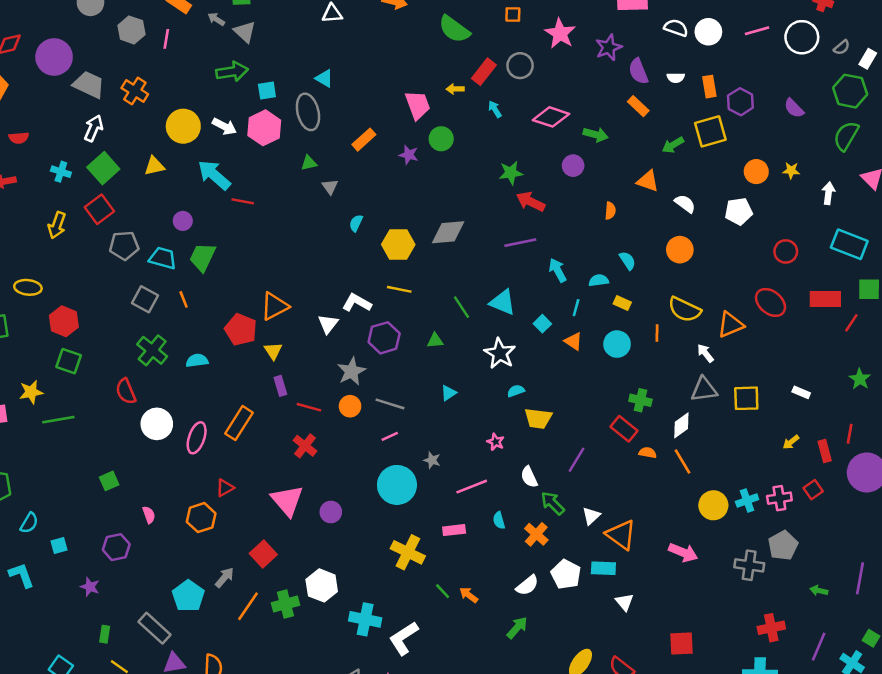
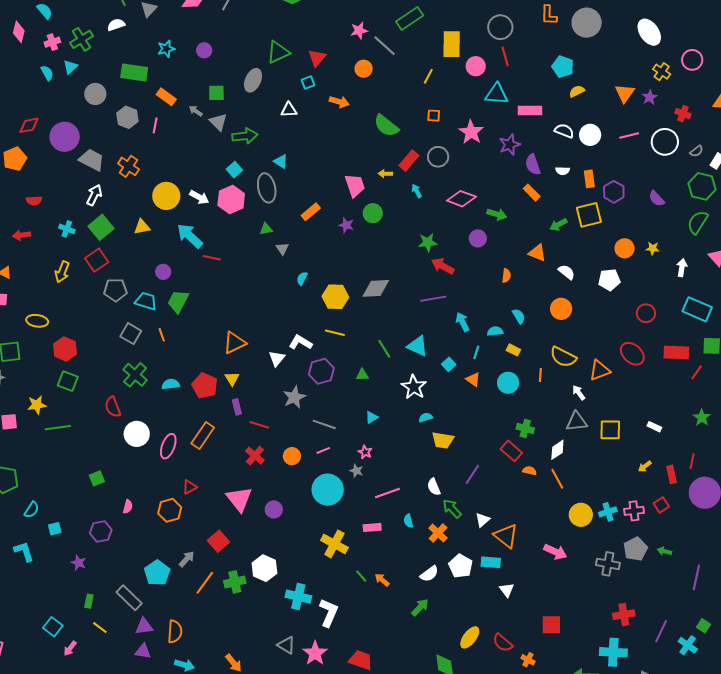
green arrow: (232, 72) -> (245, 136), moved
cyan square: (267, 90) -> (234, 170), turned -35
red pentagon: (241, 330) -> (205, 386), moved
orange circle: (350, 406) -> (292, 456), moved
pink star: (496, 442) -> (365, 452), moved
pink semicircle: (149, 515) -> (128, 507), turned 32
green arrow: (819, 591) -> (664, 551), moved
white L-shape: (404, 638) -> (329, 613), turned 144

